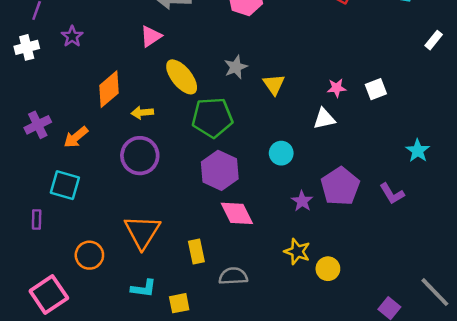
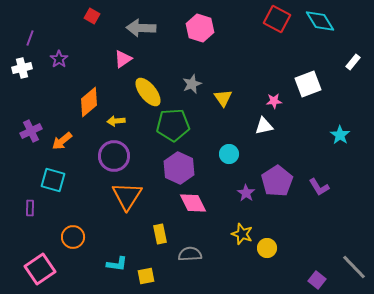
white square: (376, 89) -> (308, 84), moved, size x1.5
cyan star: (418, 151) -> (340, 135), moved
orange triangle: (142, 232) -> (127, 196), moved

